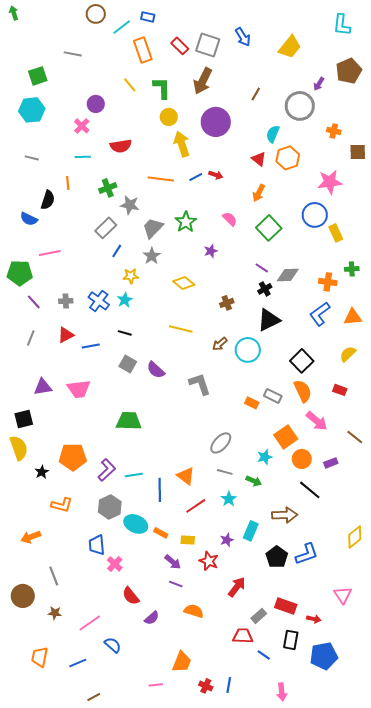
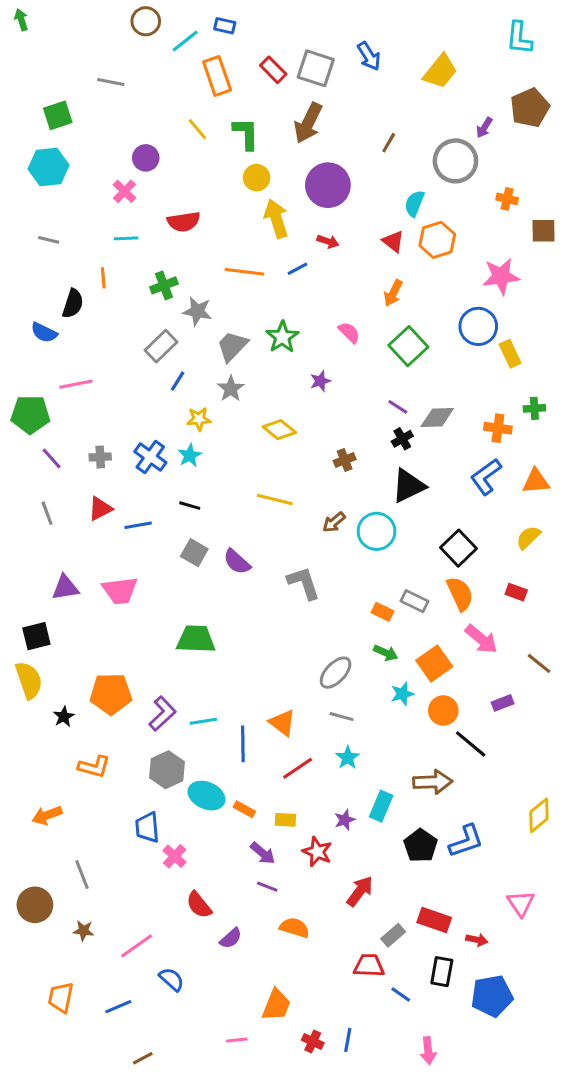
red arrow: (216, 175) -> (328, 241), moved
gray line: (31, 338) -> (47, 513), turned -42
orange circle: (302, 459) -> (443, 711), moved
green arrow: (254, 481) -> (386, 653), moved

